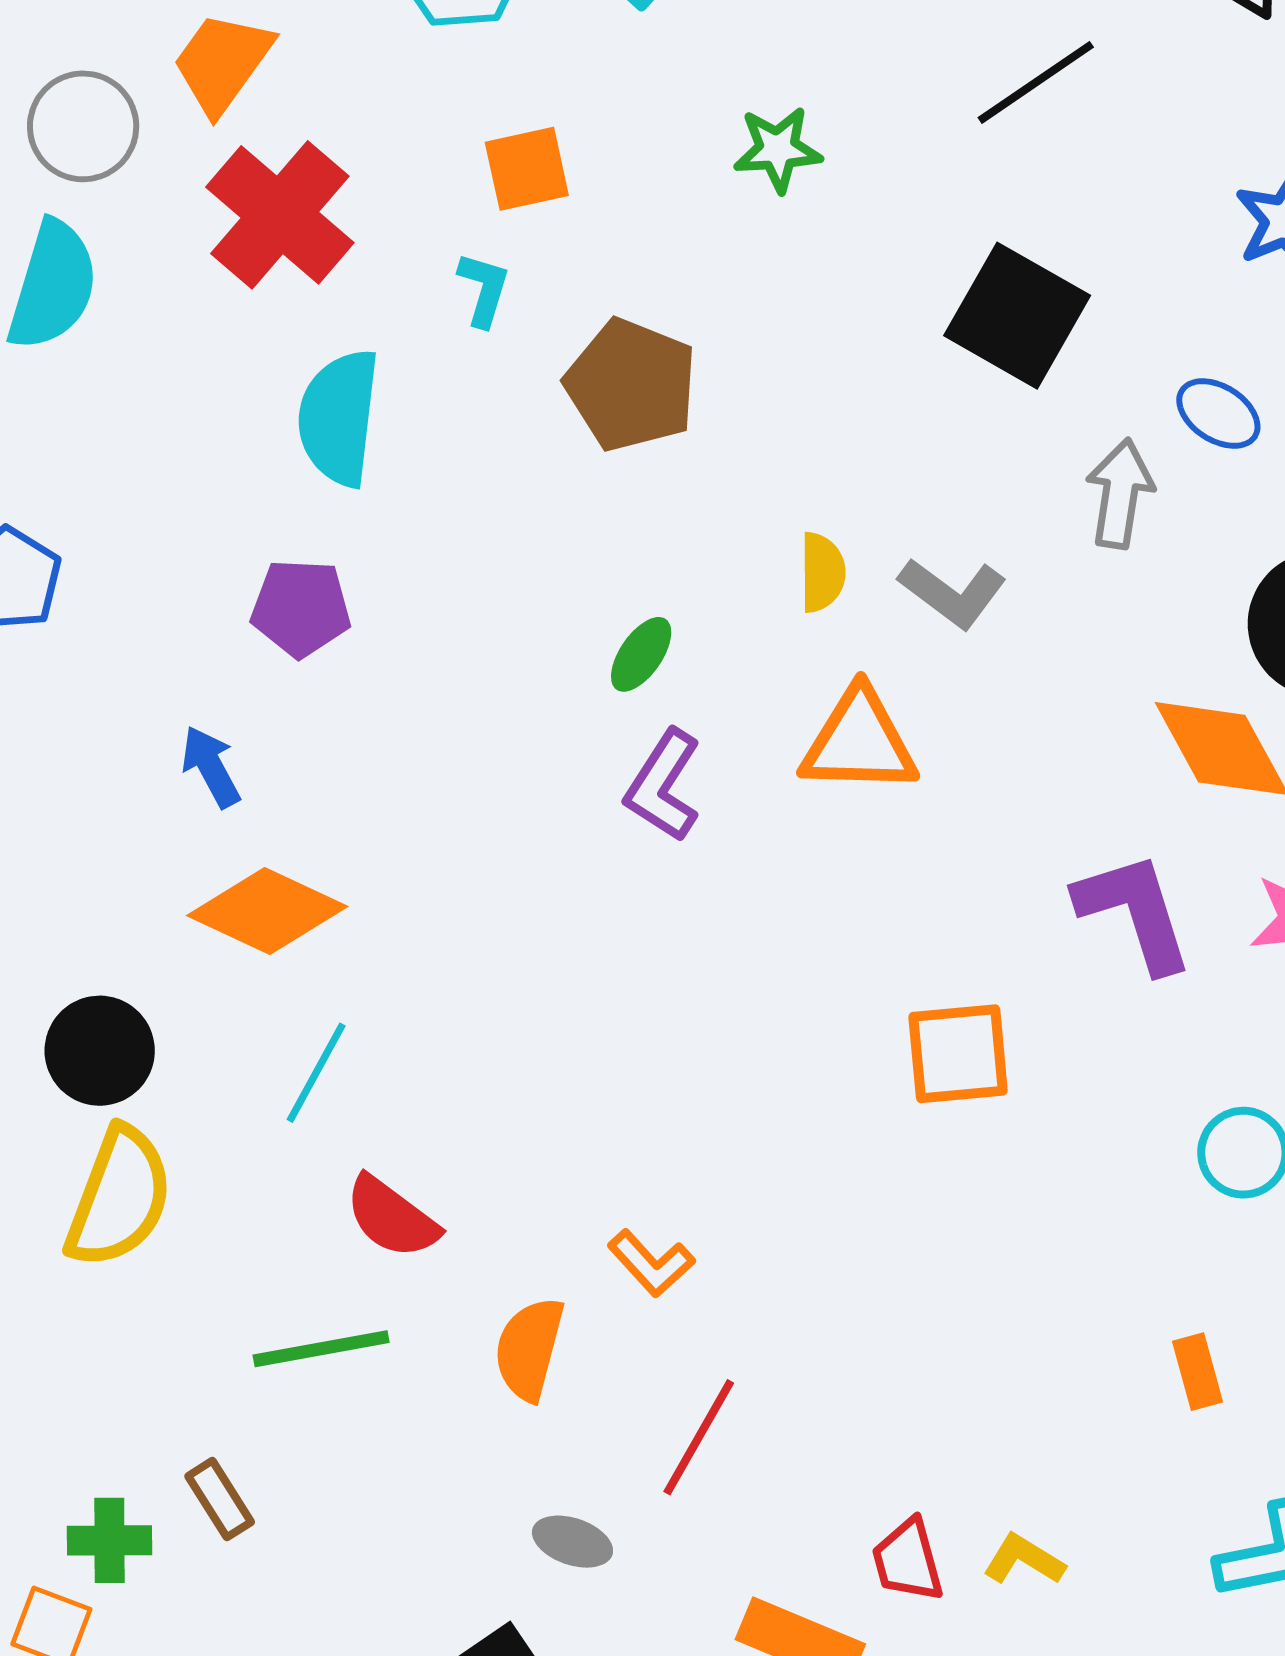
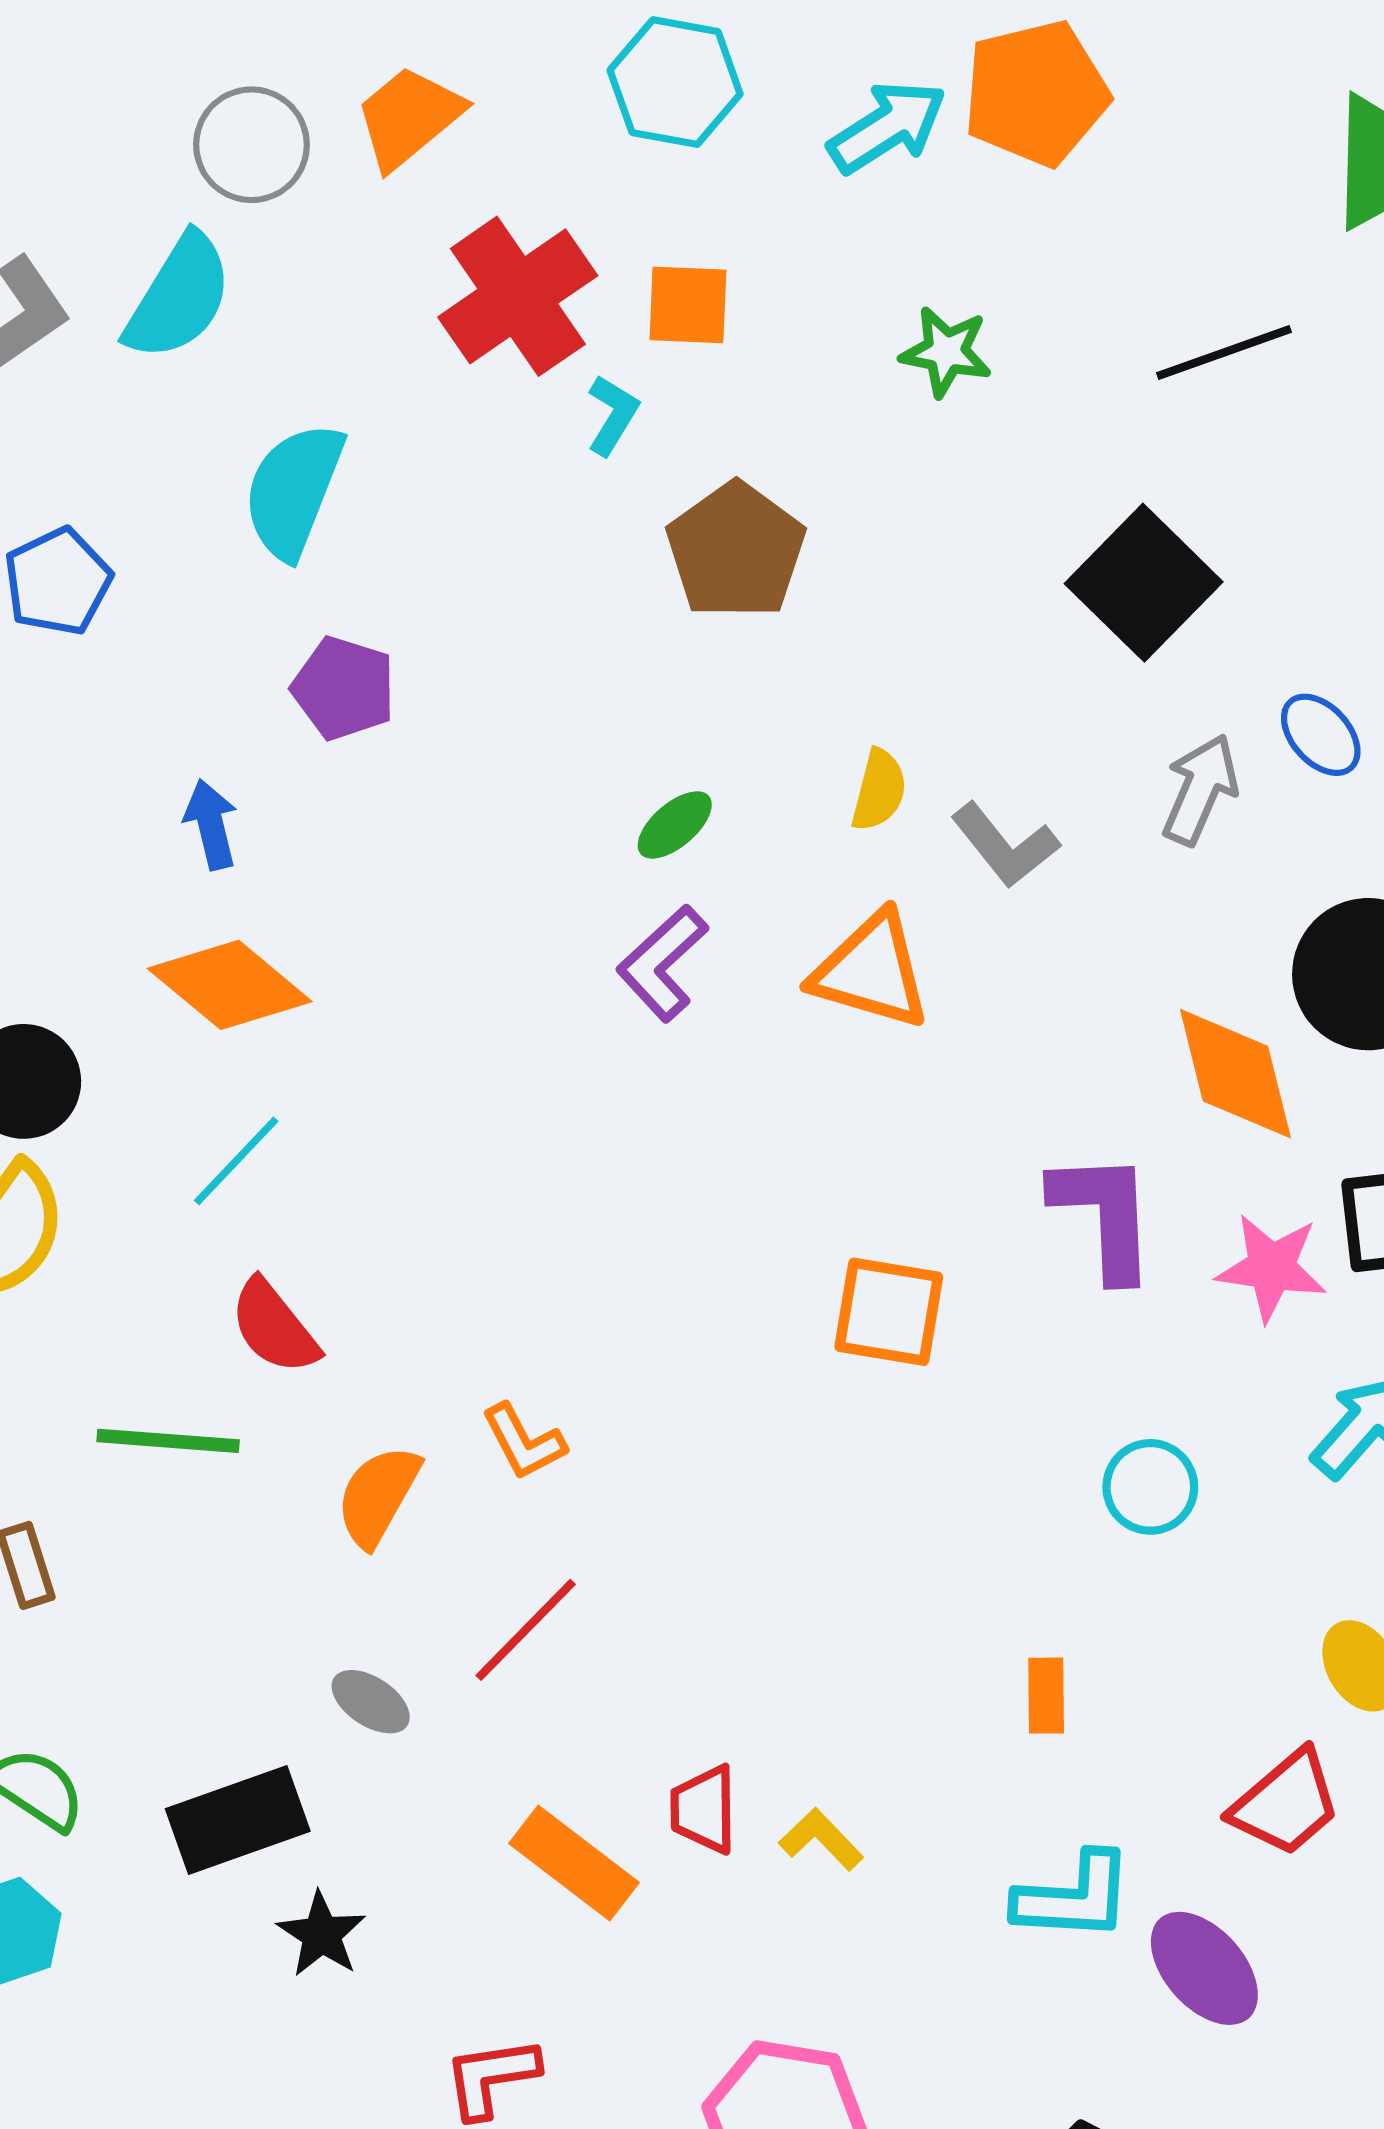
red cross: (280, 215) -> (518, 296), moved
cyan semicircle: (339, 418) -> (294, 490), moved

